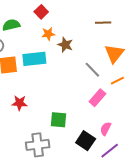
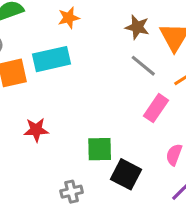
brown star: (65, 45) -> (137, 27), moved
black square: (86, 141) -> (126, 174), moved
gray cross: (38, 145) -> (72, 192), size x0.6

